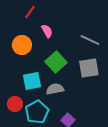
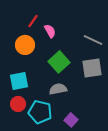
red line: (30, 12) -> (33, 21), moved
cyan square: (32, 81) -> (19, 81), moved
cyan pentagon: (37, 112) -> (40, 112), turned -30

